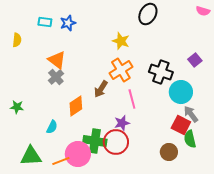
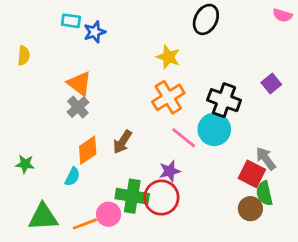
cyan rectangle: (45, 22) -> (71, 21), moved
brown arrow: (101, 89) -> (122, 142), moved
cyan circle: (181, 92) -> (214, 129), moved
pink line: (132, 99) -> (184, 138), turned -36
orange diamond: (76, 106) -> (88, 150), moved
green star: (17, 107) -> (25, 164), moved
brown circle: (169, 152) -> (250, 209), moved
pink circle: (78, 154) -> (109, 214), size x0.7

